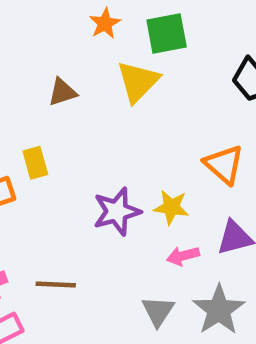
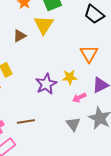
brown triangle: (62, 92) -> (20, 36), moved
orange triangle: (224, 164) -> (89, 54), turned 30

